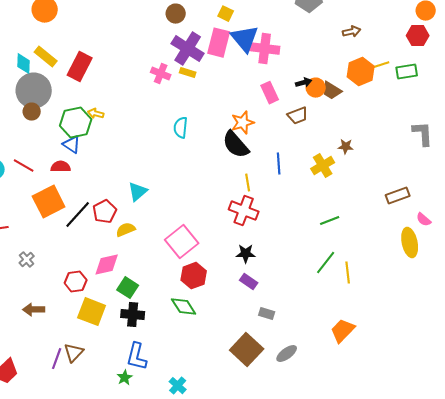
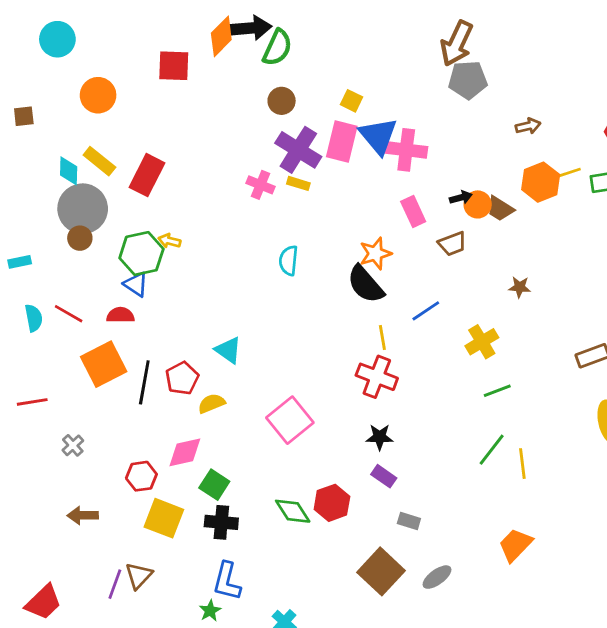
blue line: (279, 164) -> (426, 311), turned 60
yellow cross: (323, 166) -> (482, 342), moved
cyan triangle: (138, 192) -> (228, 350), turned -45
black line: (78, 215) -> (144, 382), turned -32
red hexagon: (194, 276) -> (332, 503), moved

